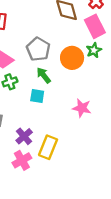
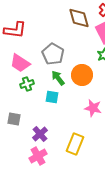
orange circle: (72, 58) -> (82, 75), moved
yellow rectangle: (48, 147) -> (75, 144), moved

